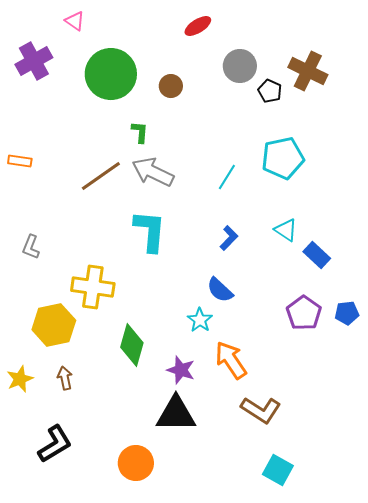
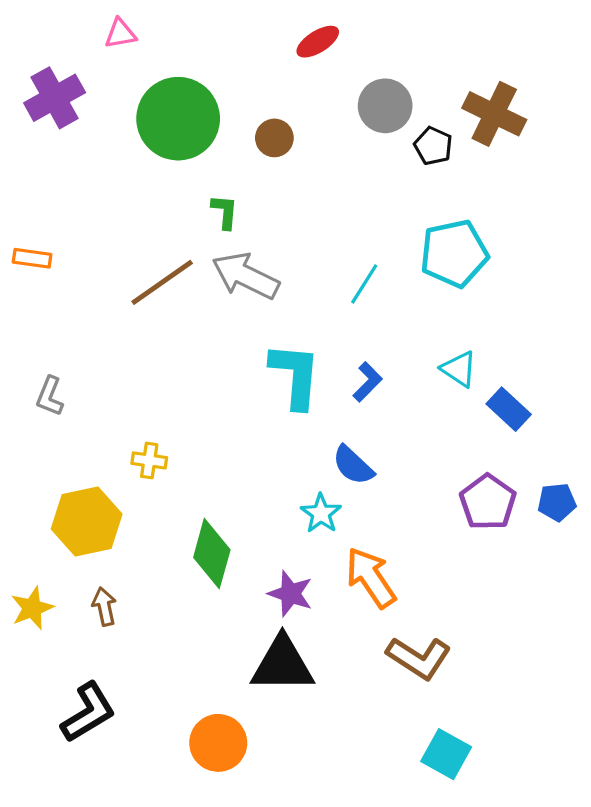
pink triangle: (75, 21) -> (120, 34), turned -45
cyan L-shape: (150, 231) -> (295, 375), moved
yellow cross: (93, 287) -> (149, 460), size x0.5

